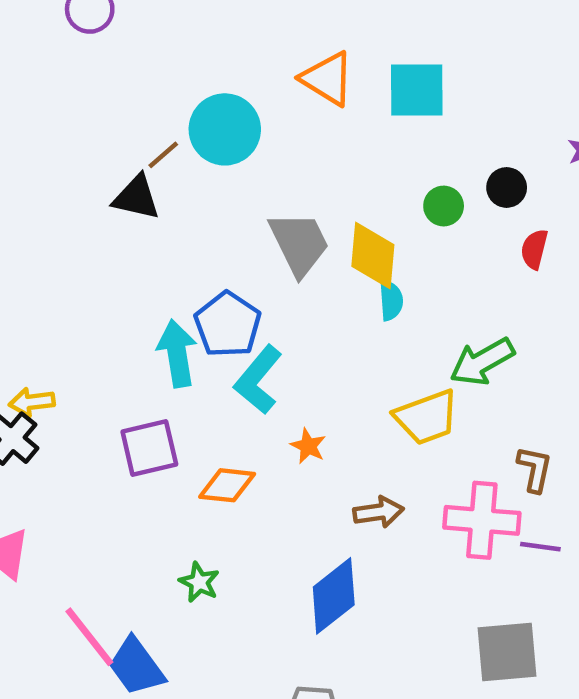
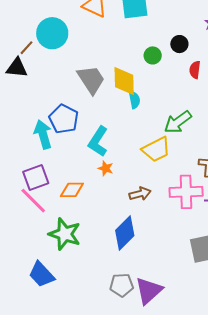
cyan L-shape: (258, 380) -> (98, 141), moved
green star: (199, 582) -> (65, 234), size x1.8
pink line: (89, 637) -> (33, 201), moved

